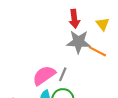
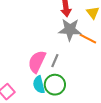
pink semicircle: (44, 75) -> (37, 62), turned -30

